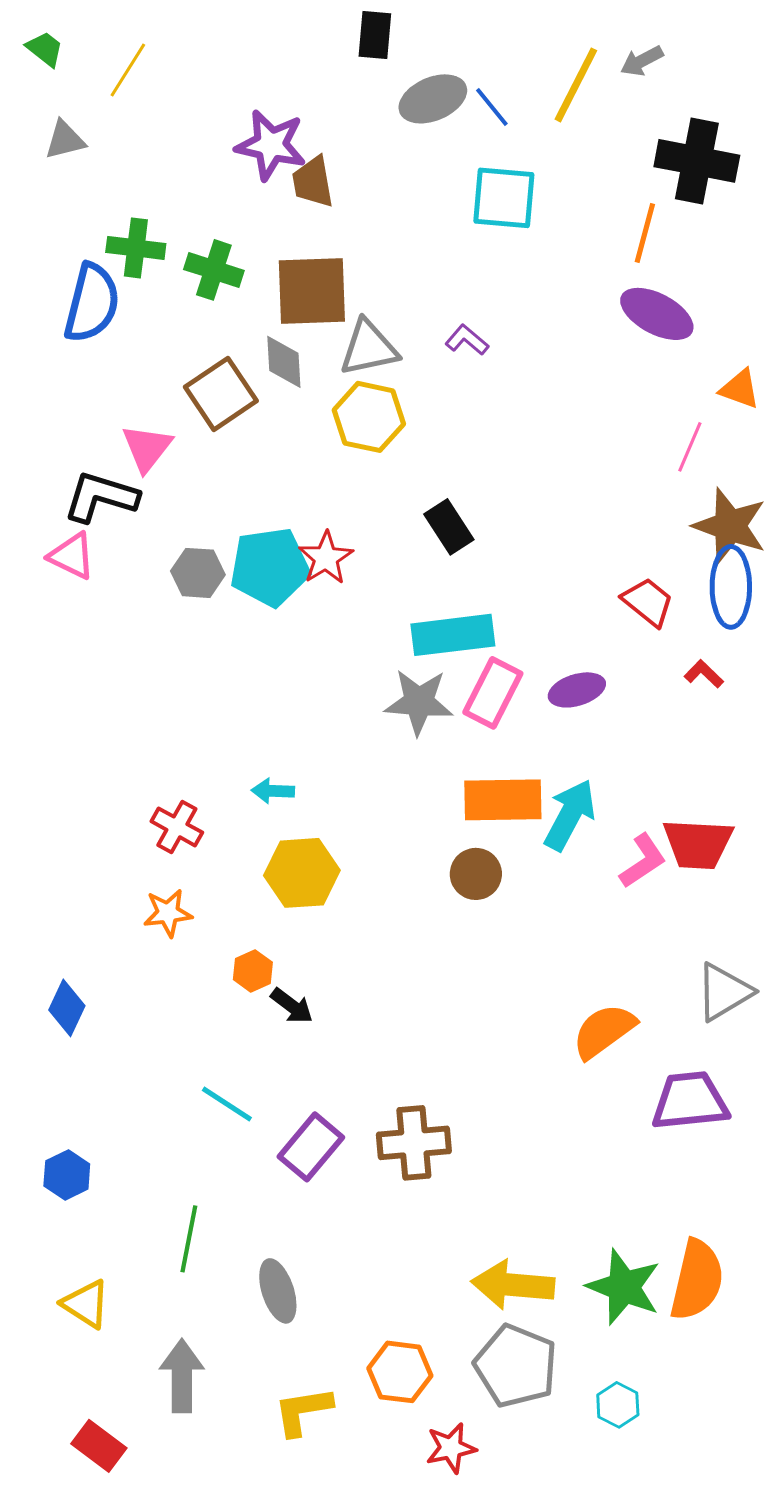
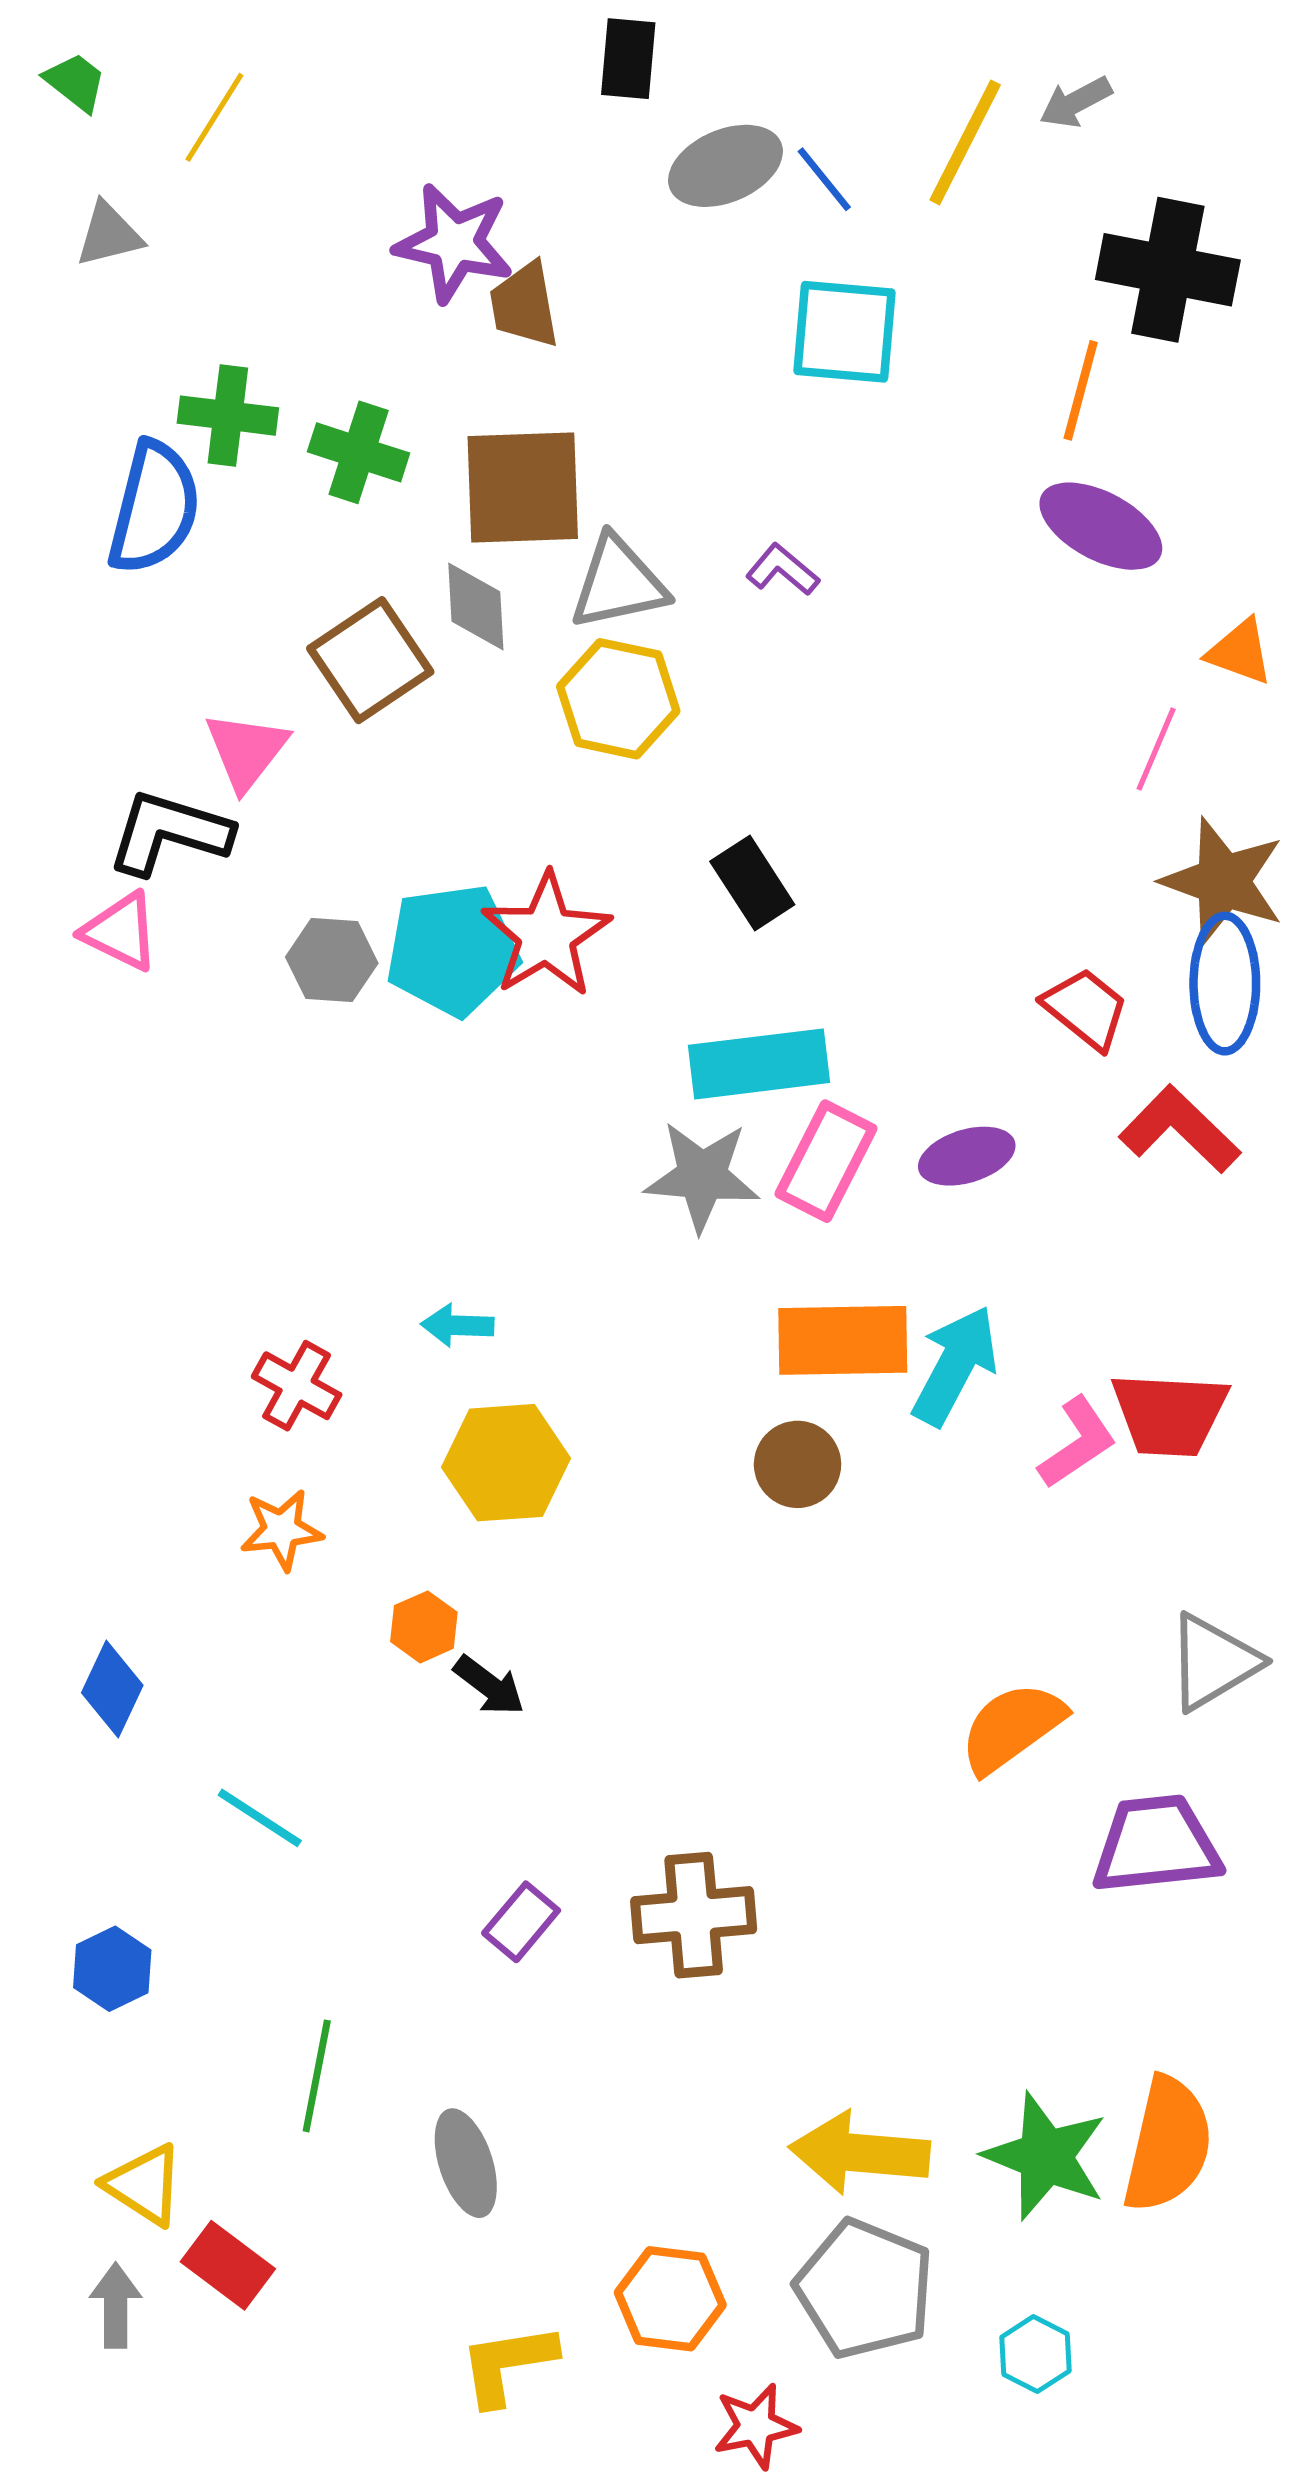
red star: (326, 558) -> (546, 935), size x1.4
red L-shape: (704, 674) -> (1180, 1129), size x1.8
cyan line: (227, 1104) -> (260, 1818), moved
purple rectangle: (311, 1147) -> (521, 1922), size x0.7
gray arrow: (182, 1376) -> (116, 2305), moved, size x0.7
red rectangle: (99, 1446) -> (228, 2265), moved

